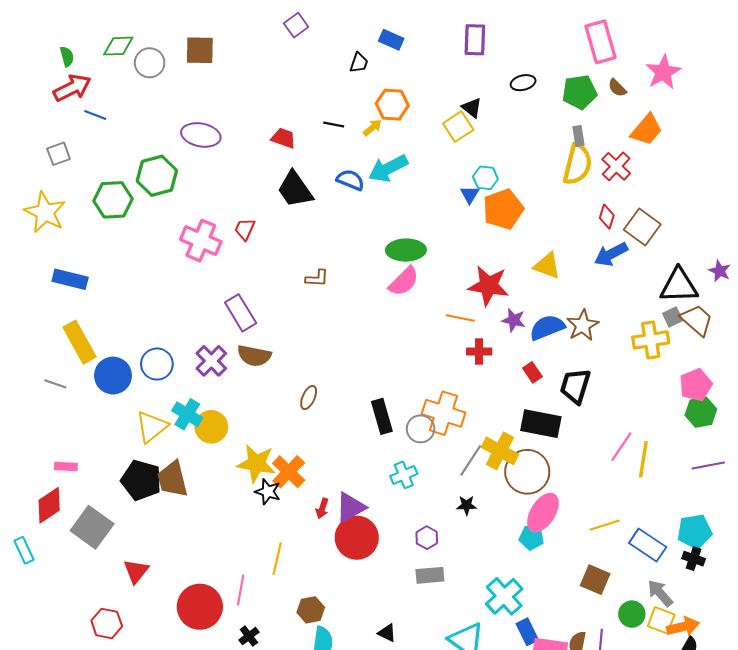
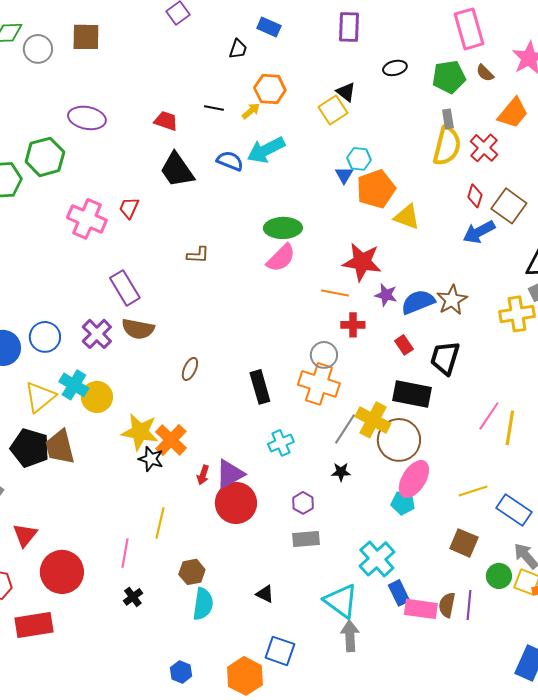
yellow triangle: (547, 266) -> (407, 217), moved
gray circle: (421, 429) -> (324, 355), moved
red circle: (200, 607) -> (62, 572), moved

